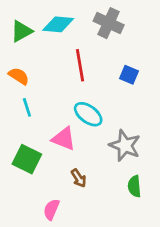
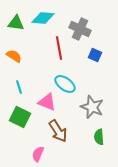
gray cross: (109, 23) -> (80, 29), moved
green triangle: (21, 31) -> (16, 23), turned 36
cyan line: (27, 107) -> (19, 87), moved
brown arrow: (79, 178) -> (58, 131), size x1.6

